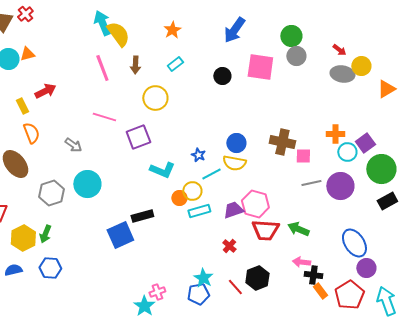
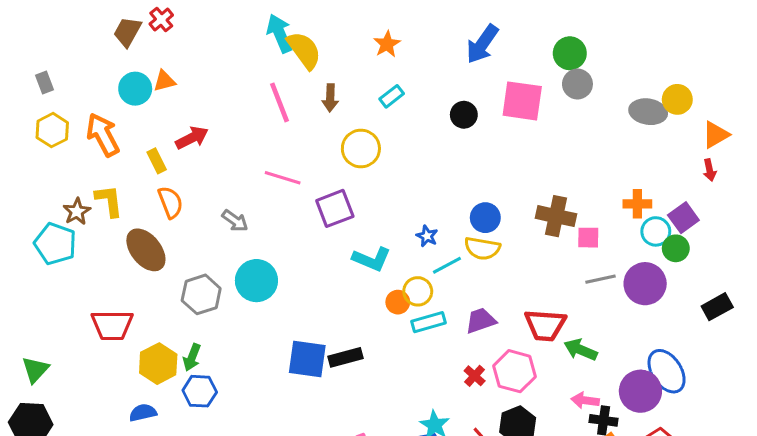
red arrow: (339, 50) -> (710, 170), moved, turned 40
green circle: (381, 169) -> (676, 248), moved, size x0.6
pink hexagon: (255, 204) -> (514, 371), moved
black rectangle: (142, 216) -> (346, 357), moved
red trapezoid: (265, 230) -> (545, 325), moved
blue square: (120, 235) -> (307, 359), turned 32
blue hexagon: (50, 268) -> (200, 391), moved
purple circle: (366, 268) -> (640, 391), moved, size x1.4

